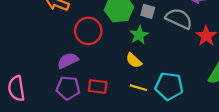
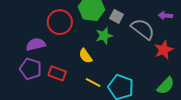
yellow semicircle: (134, 60) -> (85, 56), moved

